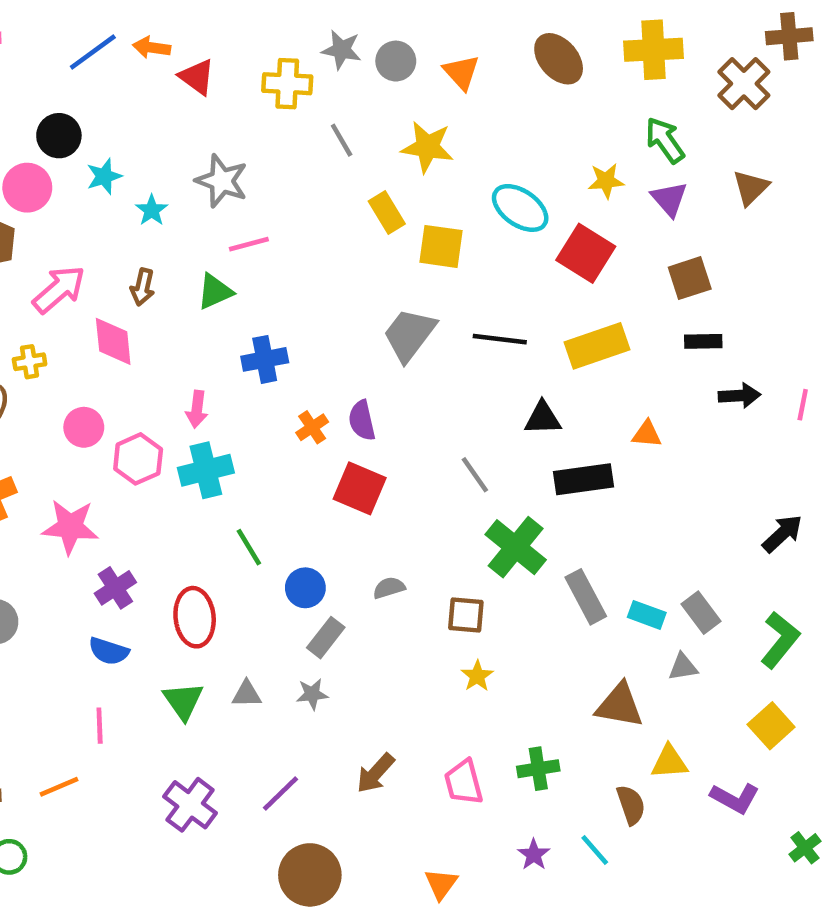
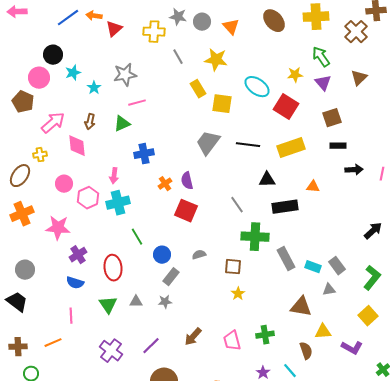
red triangle: (197, 77) -> (114, 29), turned 42
gray star: (222, 181) -> (125, 75), turned -30
green cross: (516, 547) -> (255, 237), turned -36

